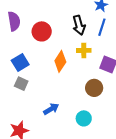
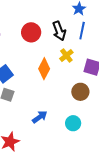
red circle: (42, 31) -> (31, 32), moved
yellow cross: (84, 50) -> (66, 55), turned -32

